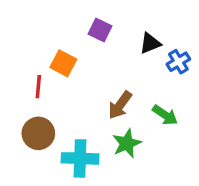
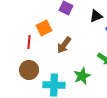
orange square: (63, 63) -> (44, 28), turned 35
brown arrow: (120, 105) -> (64, 45), moved

